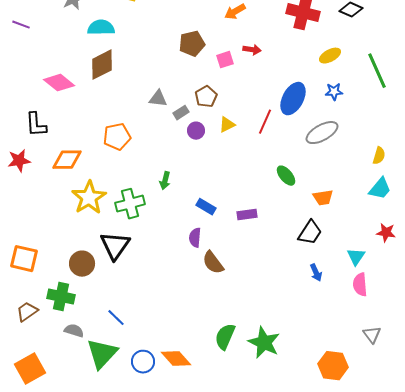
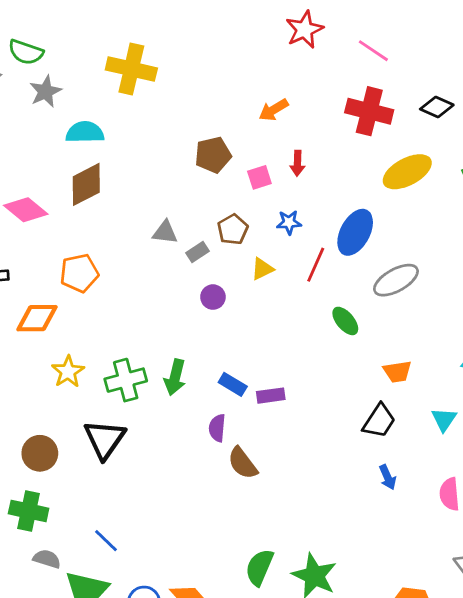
red arrow: (252, 50) -> (297, 163), turned 84
yellow ellipse: (330, 56) -> (407, 172), size x1.6
blue star: (334, 92) -> (289, 222), moved
purple circle: (196, 131) -> (213, 297), moved
orange pentagon: (117, 137) -> (79, 273), moved
green ellipse: (286, 176) -> (345, 321), moved
green arrow: (165, 181) -> (175, 377), moved, size x1.4
yellow star: (89, 198) -> (68, 372), size x0.7
purple rectangle: (247, 215) -> (271, 396), moved
cyan triangle: (356, 257) -> (444, 419), moved
brown circle: (82, 264) -> (40, 453), moved

